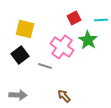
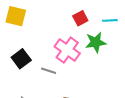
yellow square: (25, 29) -> (16, 16), moved
green star: (88, 40) -> (96, 42), turned 30

